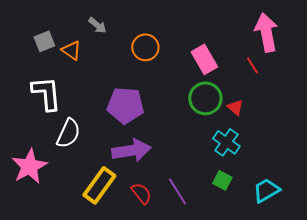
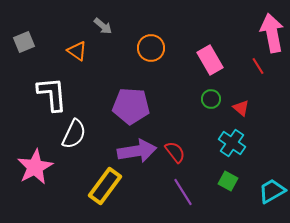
gray square: (44, 41) -> (24, 42), moved
green circle: (205, 98) -> (211, 99), size x0.6
red semicircle: (141, 193) -> (175, 152), moved

